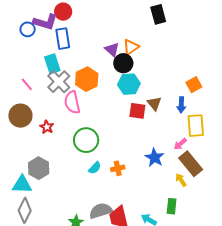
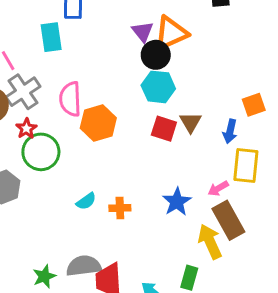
orange triangle: (131, 47) -> (171, 33), size x1.4
orange hexagon: (87, 79) -> (98, 123), moved
gray cross: (59, 82) -> (23, 92), moved
green circle: (86, 140) -> (41, 152), moved
yellow arrow: (181, 180) -> (210, 242), size x1.6

